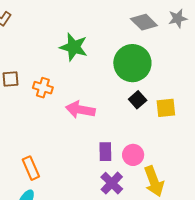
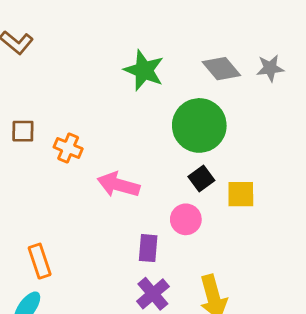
green star: (74, 47) -> (144, 70), moved
pink circle: (133, 155) -> (186, 219), moved

